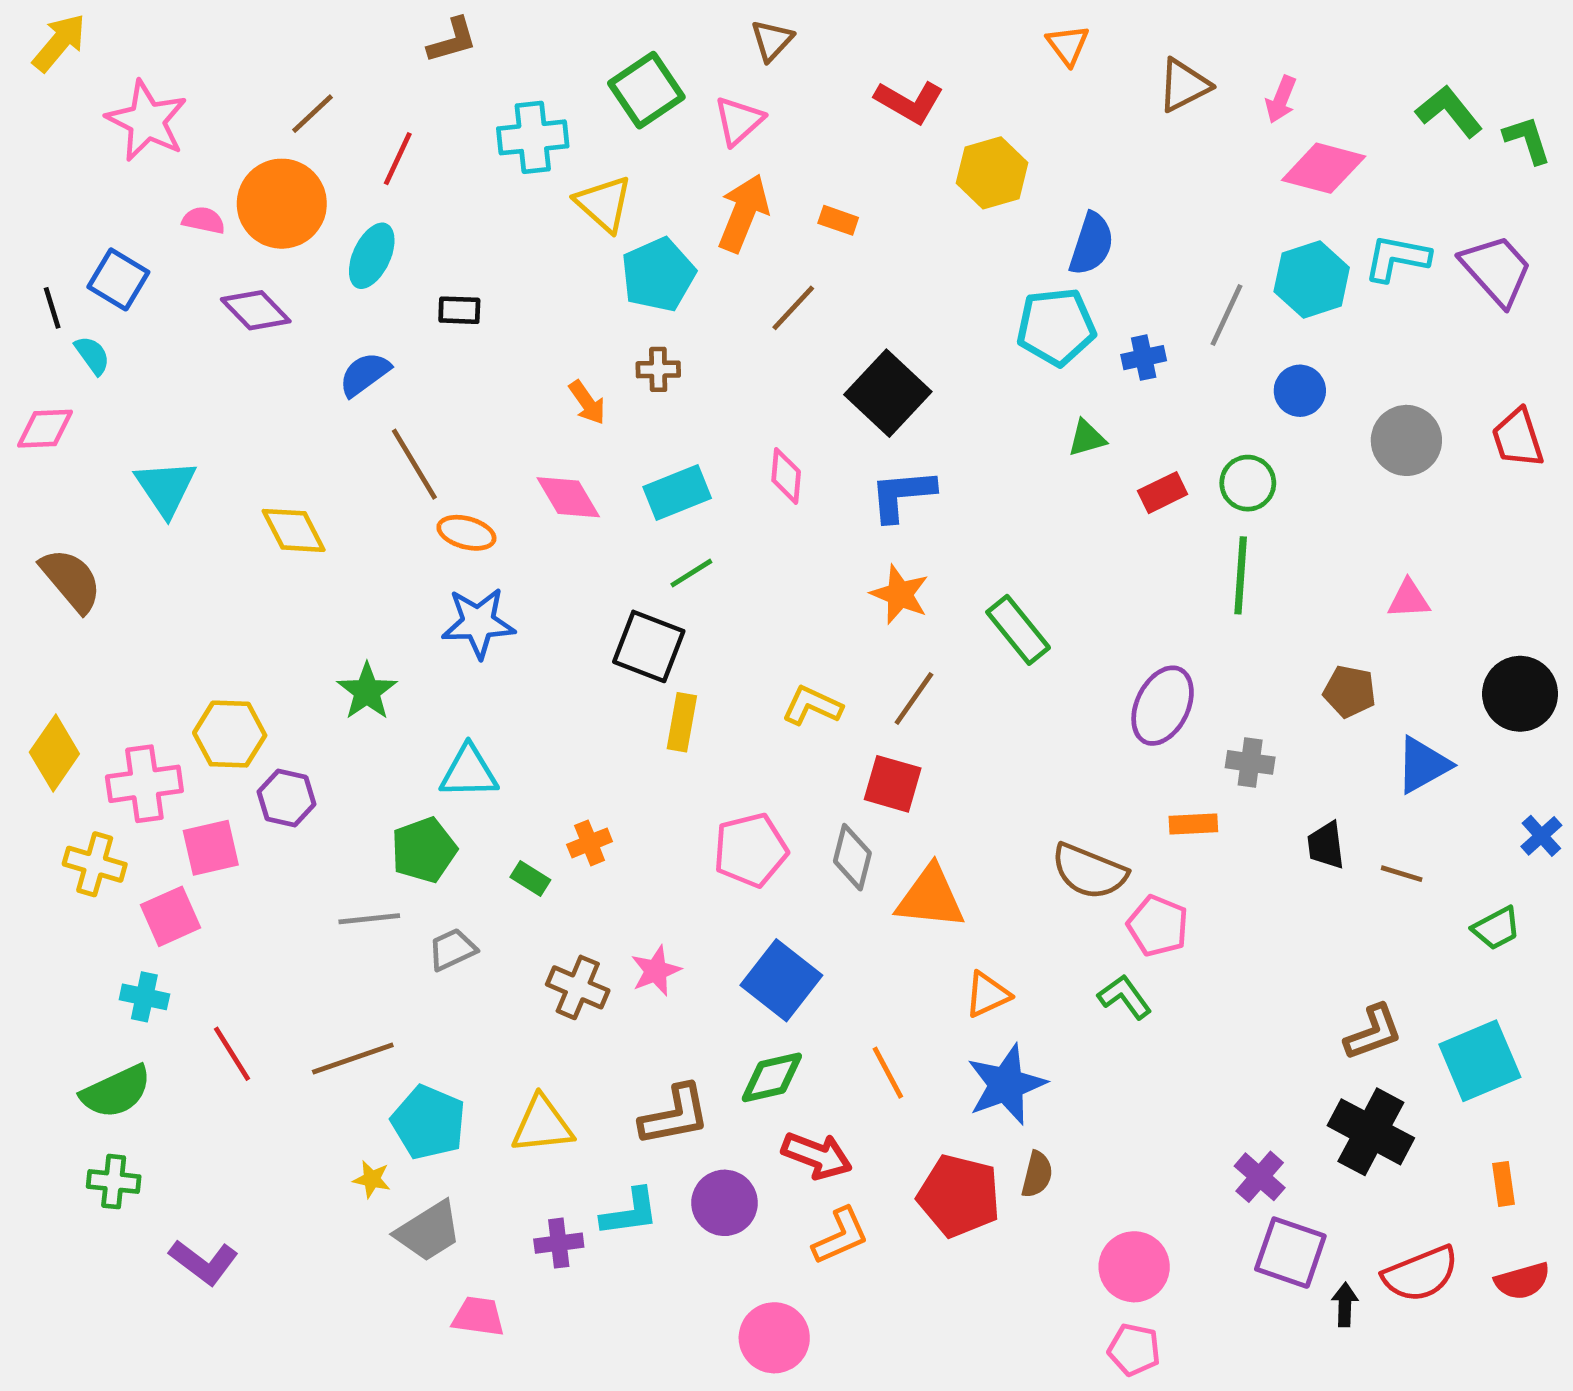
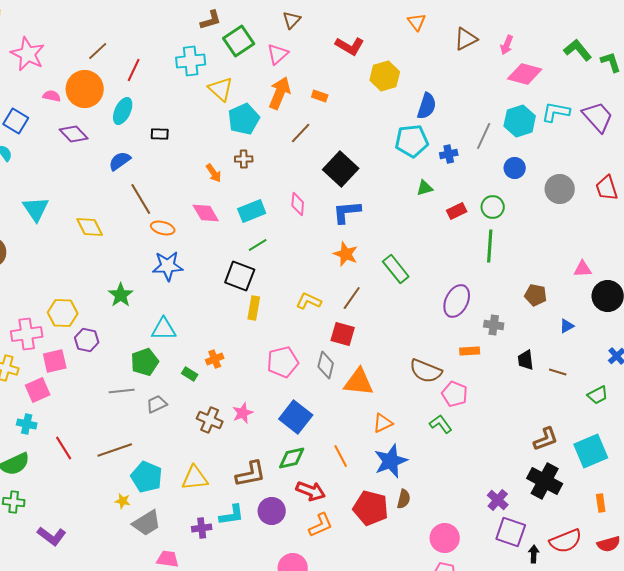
brown L-shape: (452, 40) -> (211, 20), moved
pink triangle: (1409, 599) -> (583, 269), moved
blue triangle: (1423, 765) -> (567, 326), size x0.6

